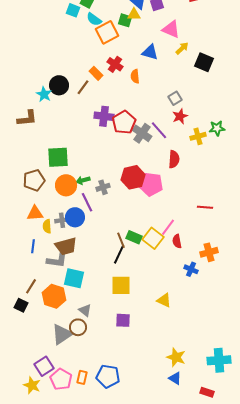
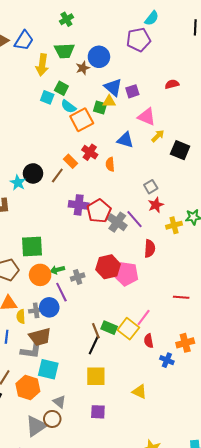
red semicircle: (177, 241) -> (149, 341), moved

